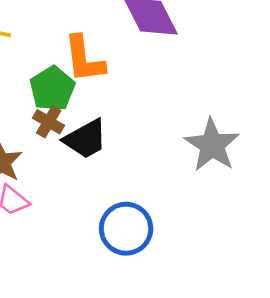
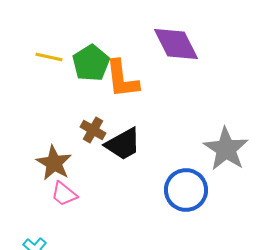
green pentagon: (52, 89) -> (91, 63), moved
blue circle: (126, 229) -> (186, 190), moved

